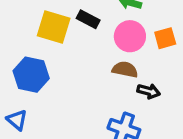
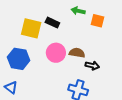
pink circle: (130, 36) -> (56, 53), moved
orange square: (165, 38) -> (98, 21), moved, turned 32

